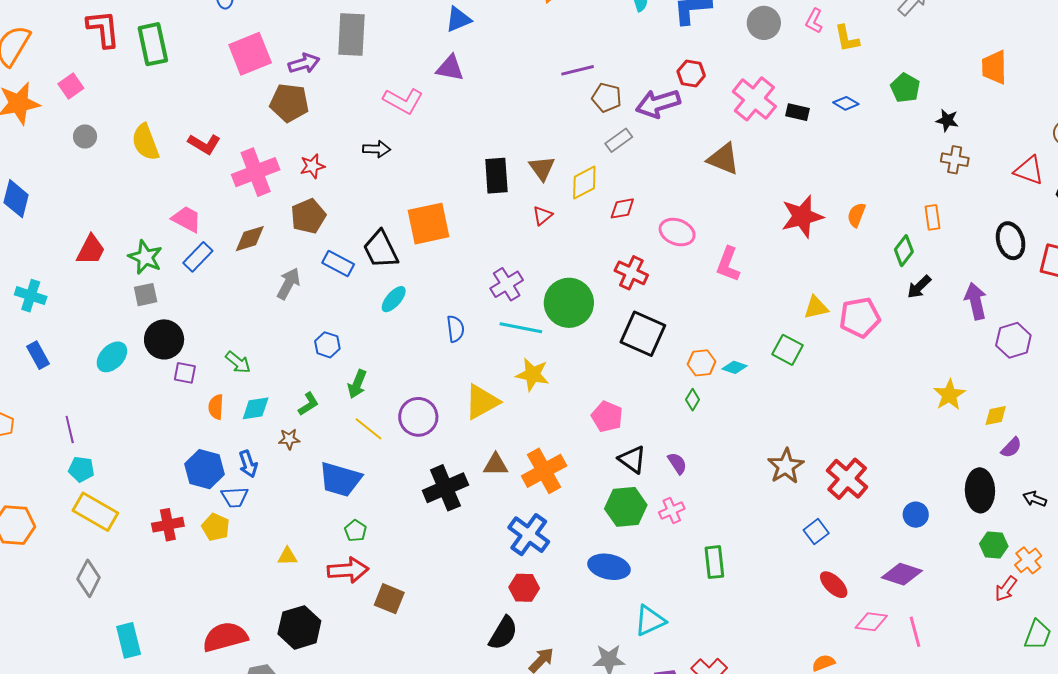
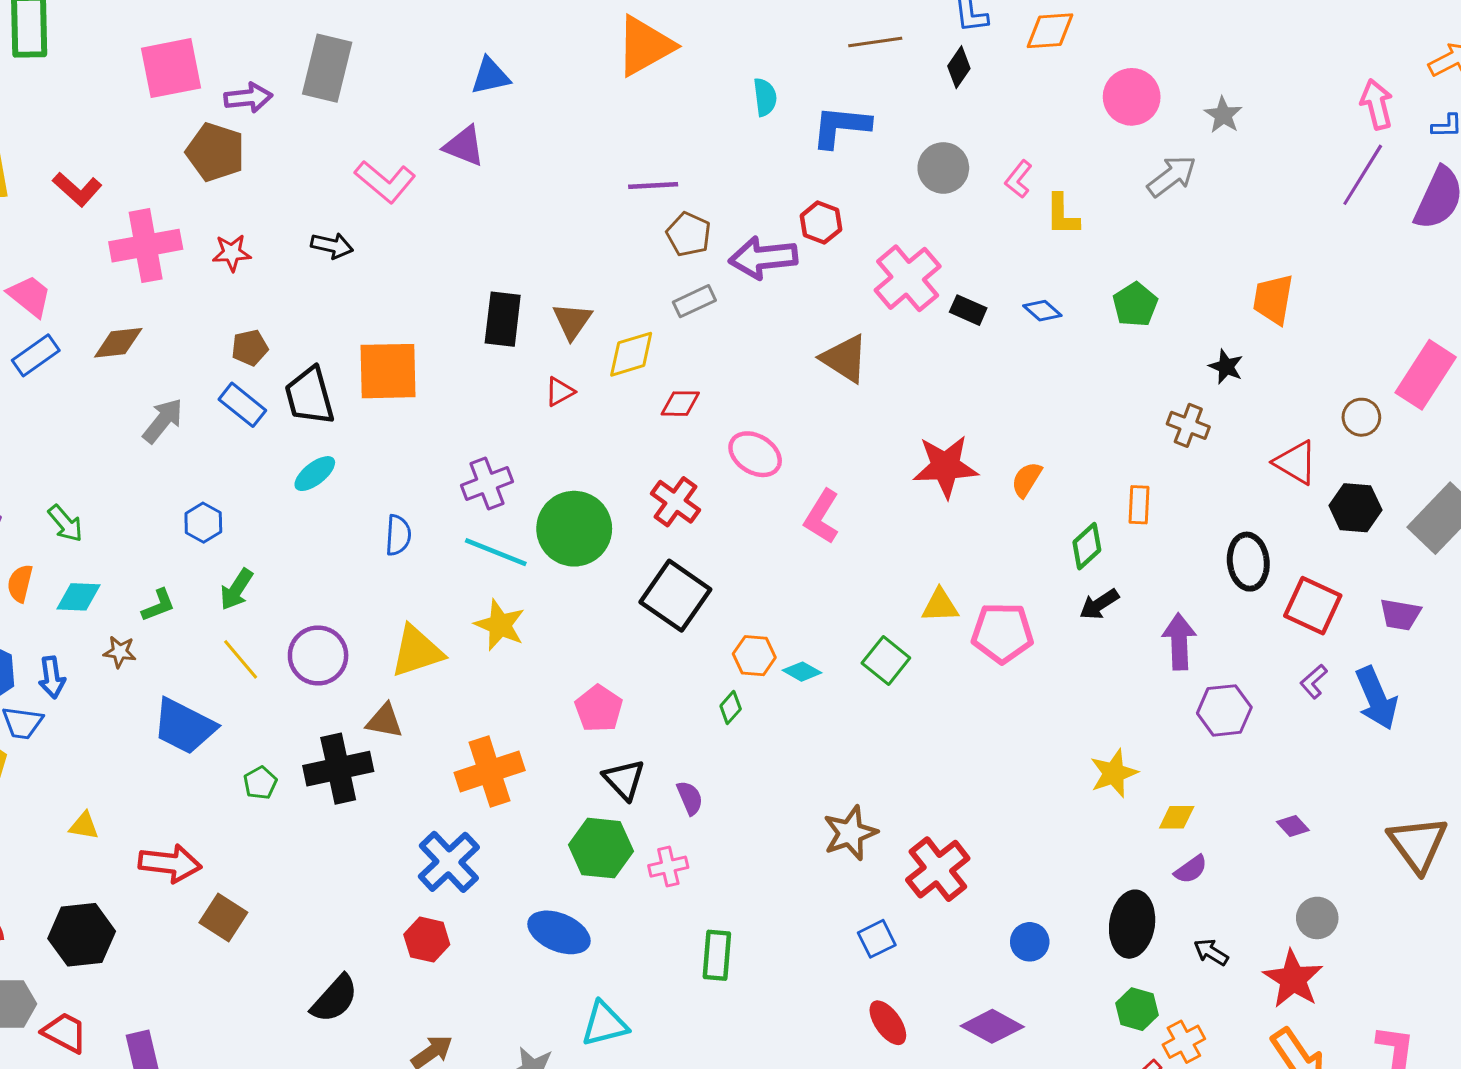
black star: (947, 120) -> (1226, 367), moved
brown pentagon: (308, 216) -> (250, 348), moved, size x0.7
brown triangle: (496, 465) -> (385, 721), moved
green pentagon: (356, 531) -> (260, 783), moved
black semicircle: (503, 633) -> (335, 999), moved

